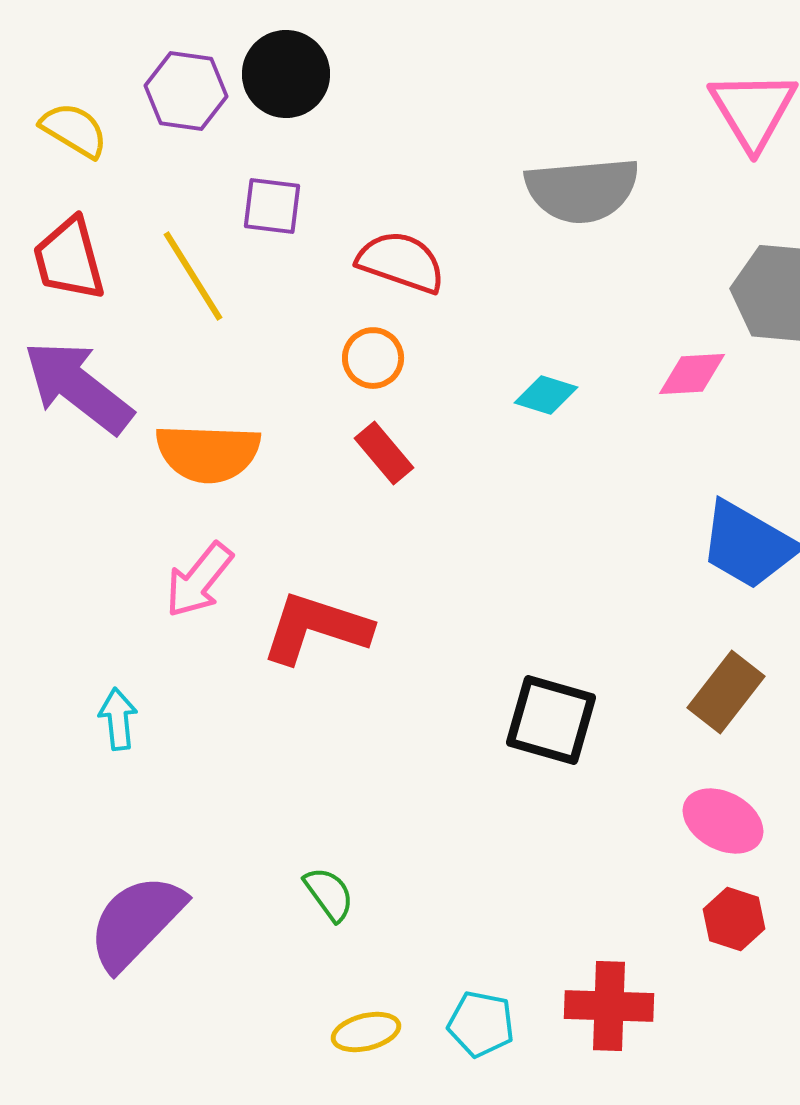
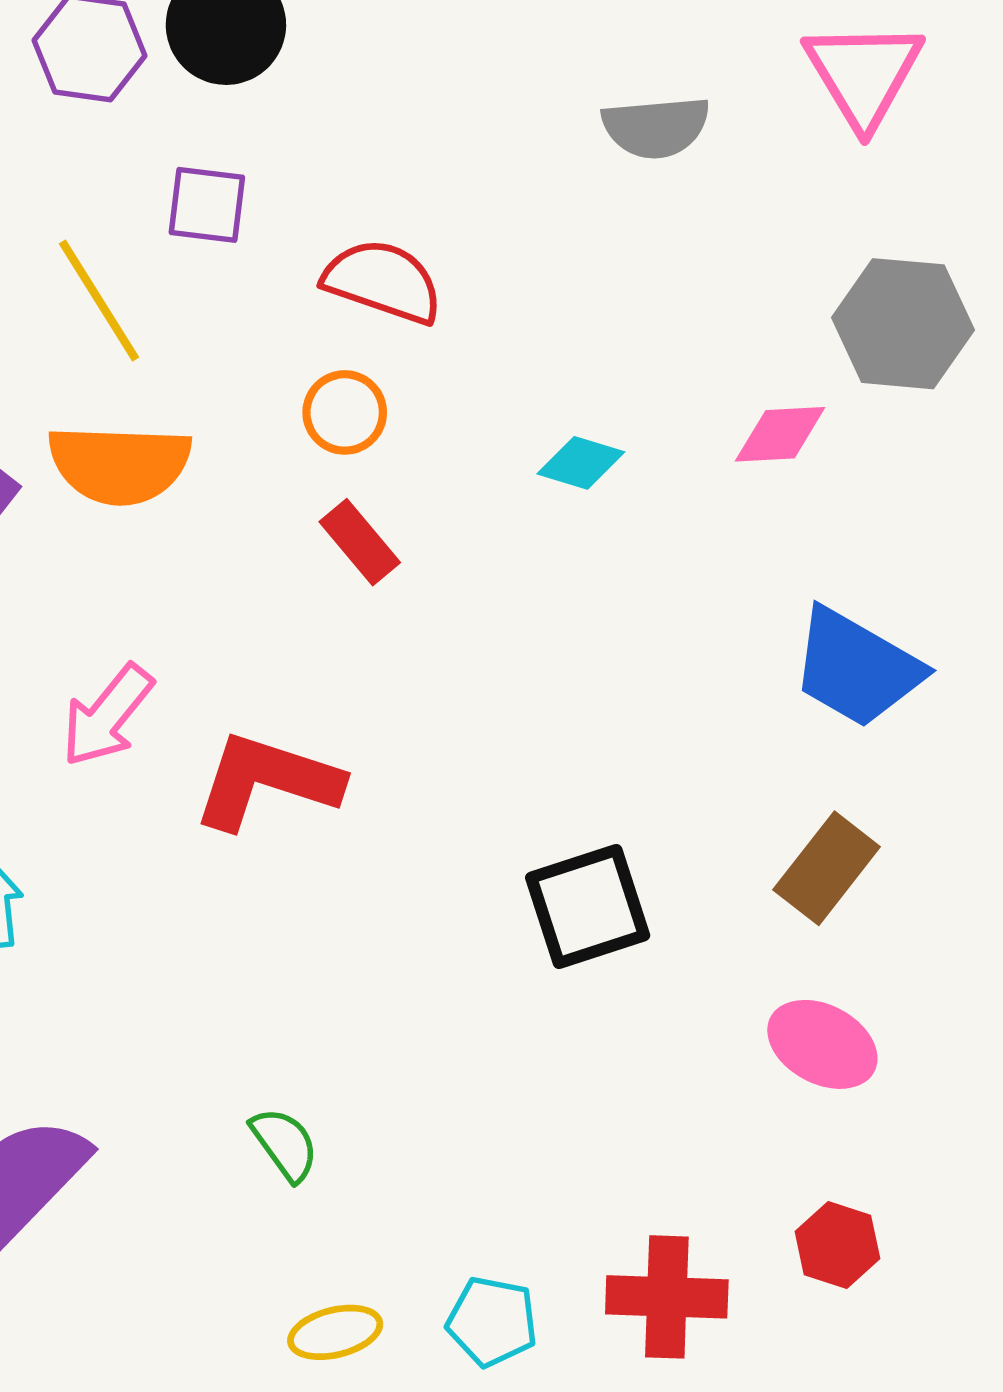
gray semicircle: (582, 190) -> (656, 127), moved, size x0.7
orange semicircle: (208, 453) -> (119, 464), moved
black square: (551, 720) -> (588, 907), turned -34
red hexagon: (734, 919) -> (837, 1245), moved

